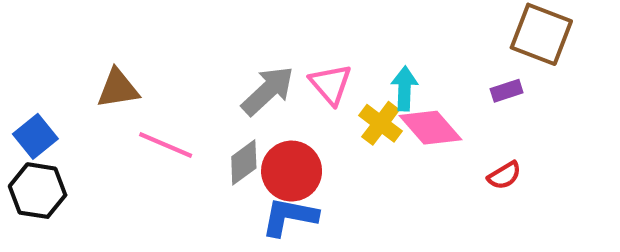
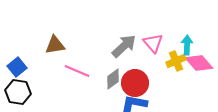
yellow cross: (381, 123) -> (176, 61), turned 30

